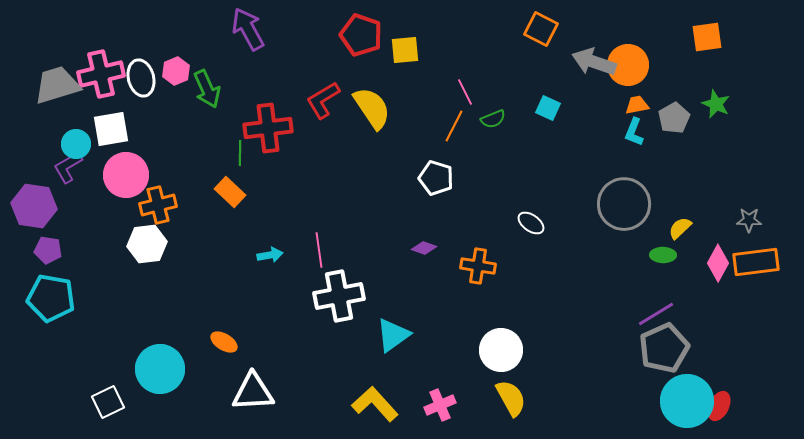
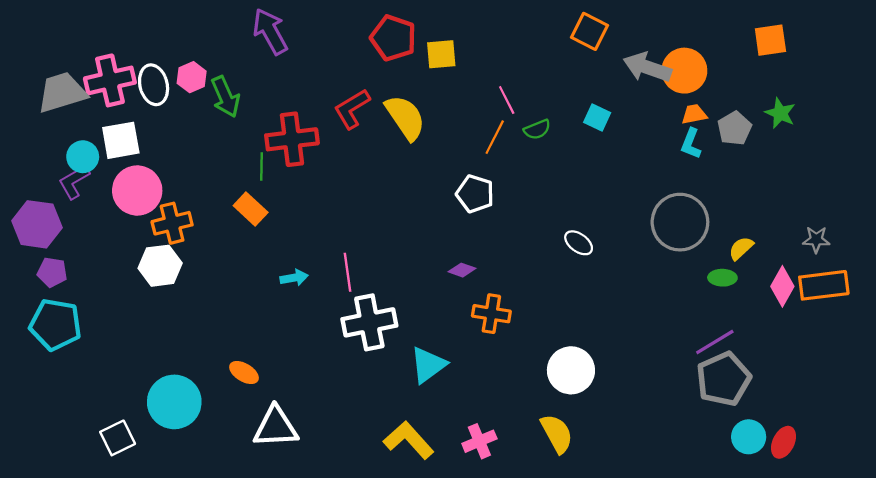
orange cross: (478, 266) -> (491, 314), moved
white circle: (501, 350) -> (571, 370), moved
cyan circle: (687, 401) -> (749, 437), size x0.6

